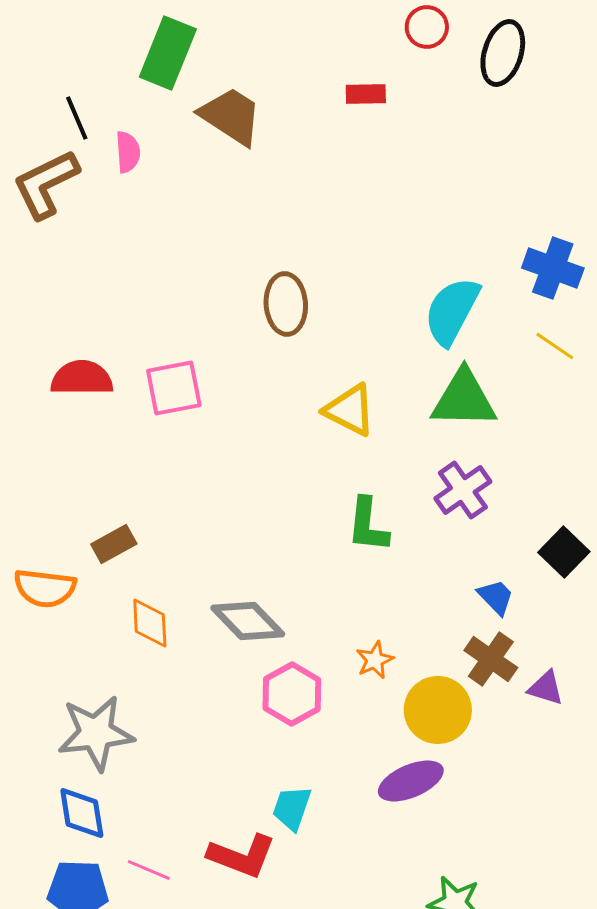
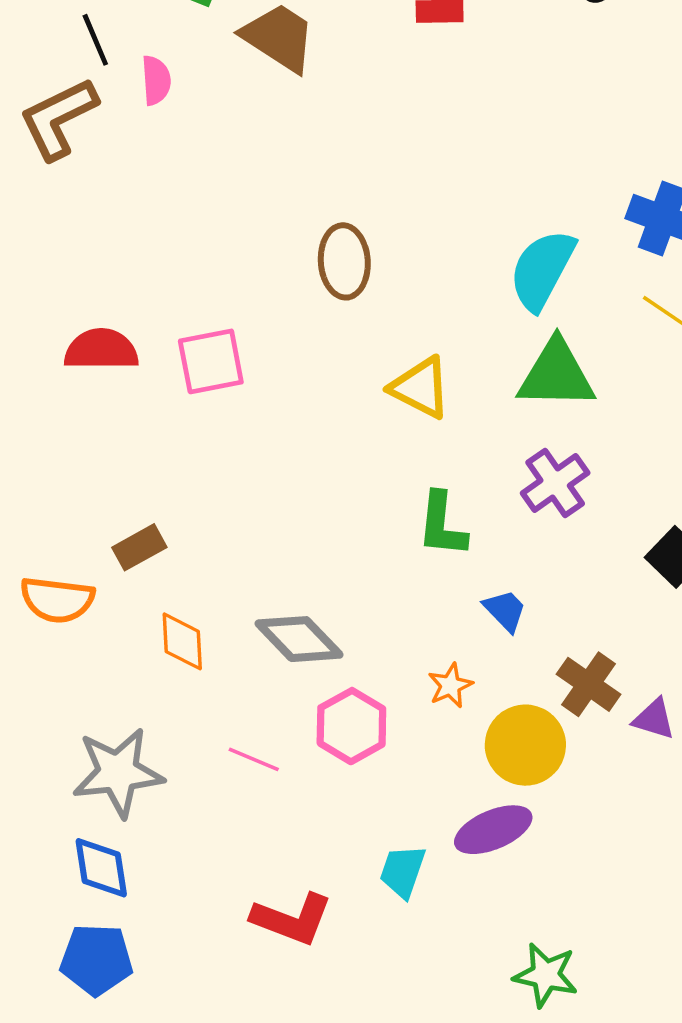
blue trapezoid: (496, 597) -> (505, 610), moved
cyan trapezoid: (292, 808) -> (403, 871), moved
pink line: (149, 870) -> (254, 759), moved

